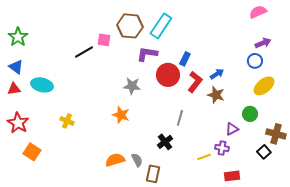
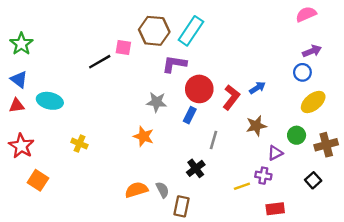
blue rectangle: (185, 59) -> (190, 115), moved
brown star: (216, 95) -> (256, 126), moved, turned -30
brown cross: (276, 134) -> (326, 145), moved, turned -30

